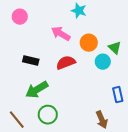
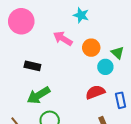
pink circle: (20, 17) -> (21, 21), size x1.6
red semicircle: (66, 63) -> (95, 92), moved

